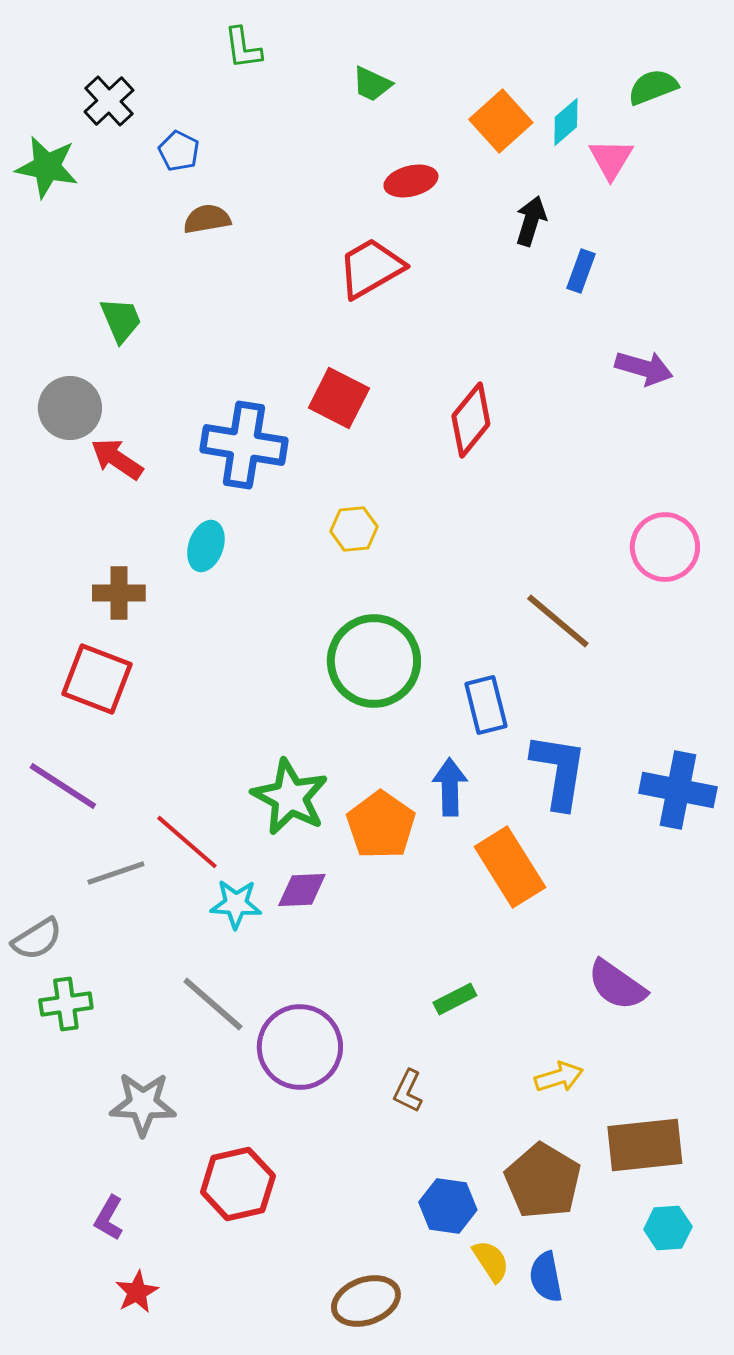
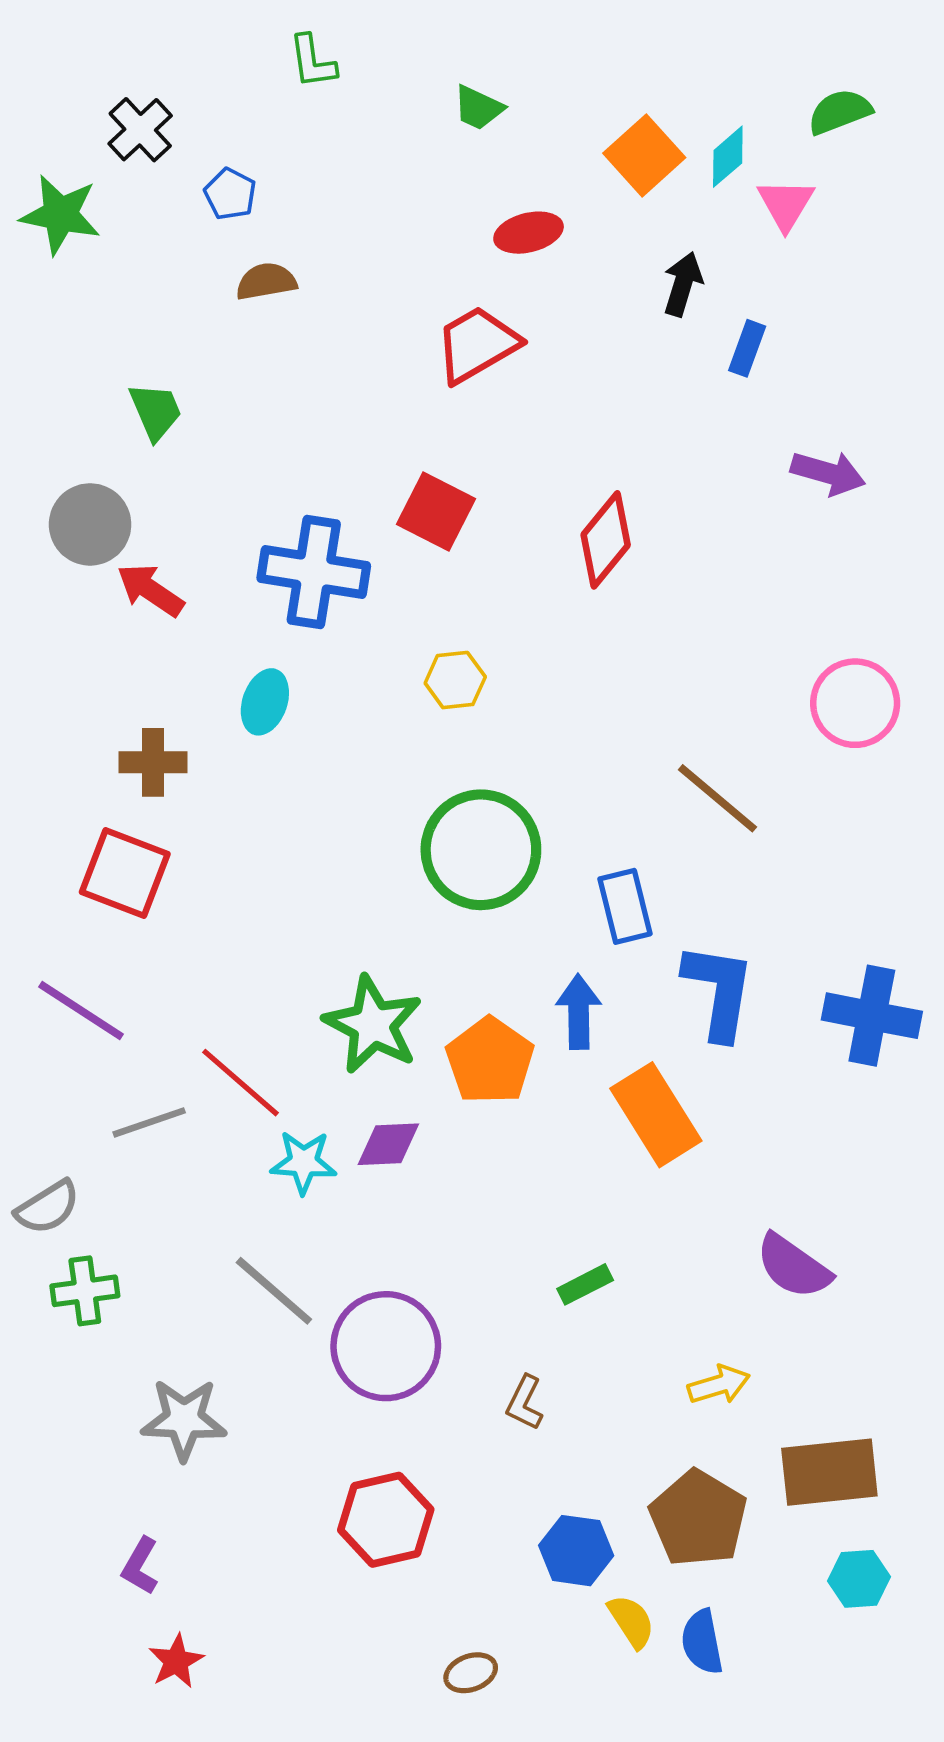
red hexagon: (238, 1184) -> (386, 1520), moved
brown ellipse: (366, 1301) -> (471, 1673), size x0.6

